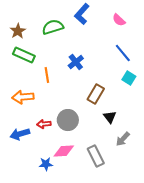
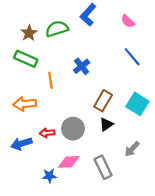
brown star: (18, 31) -> (29, 33), moved
cyan square: (129, 78) -> (137, 104), moved, size x1.5
black triangle: (110, 117) -> (106, 124), moved, turned 32

